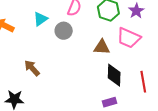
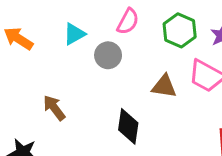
black diamond: (114, 75) -> (128, 126), moved

